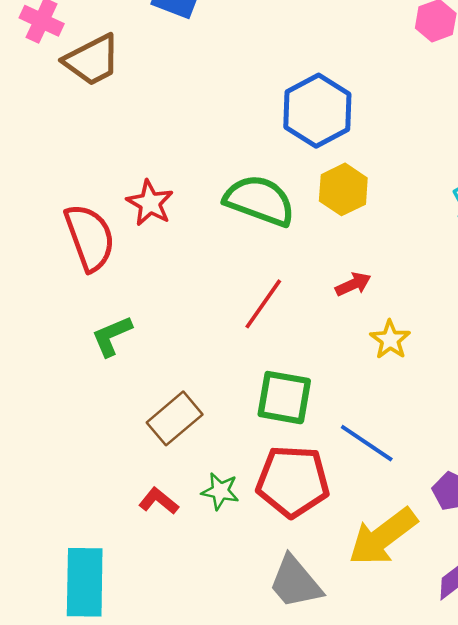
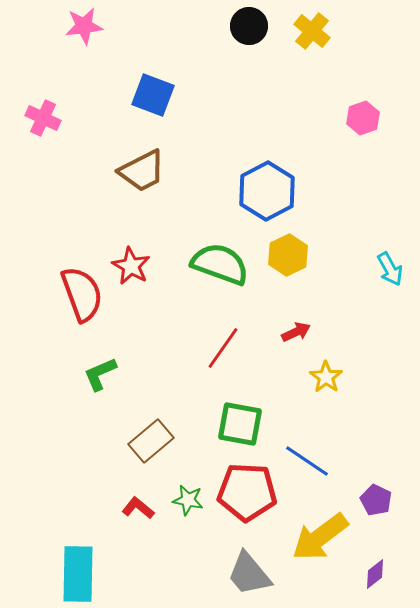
brown trapezoid: (92, 60) -> (142, 171), moved

